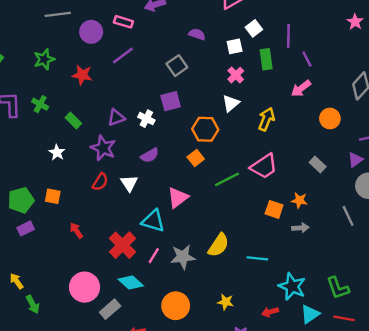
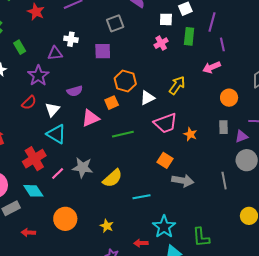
white triangle: (231, 103) -> (147, 98), moved
white cross: (146, 119) -> (71, 39), moved, turned -32
gray rectangle: (318, 164) -> (223, 127), moved, turned 32
green line: (227, 179) -> (123, 134), moved
pink triangle: (178, 197) -> (91, 118), moved
orange star: (299, 200) -> (190, 134), moved
cyan triangle: (153, 221) -> (56, 134), moved
gray arrow: (300, 228) -> (183, 181), size x1.5
gray star: (183, 257) -> (83, 168), moved
cyan line: (257, 258) -> (141, 197), turned -30

